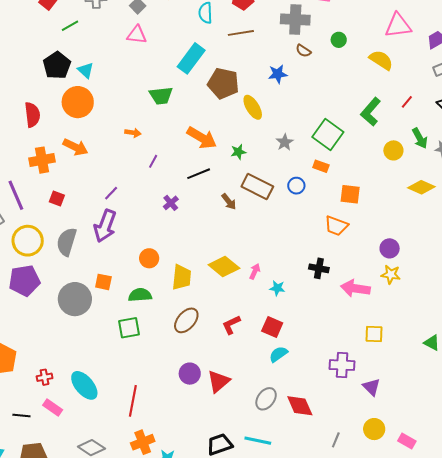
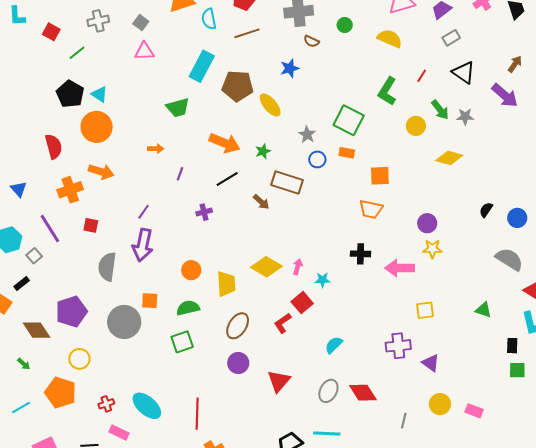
blue circle: (296, 186) -> (317, 159), moved
purple cross: (171, 203) -> (204, 212), turned 35
yellow circle: (28, 241) -> (79, 359), moved, size x0.7
red square: (272, 327) -> (302, 303), moved, turned 35
purple circle: (190, 374) -> (238, 363), moved

